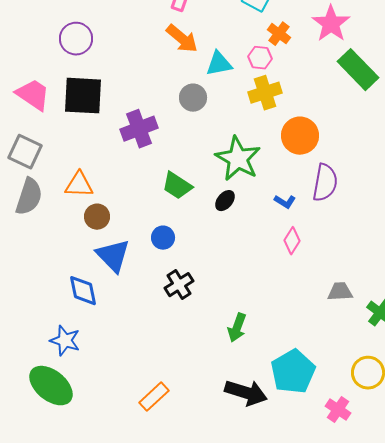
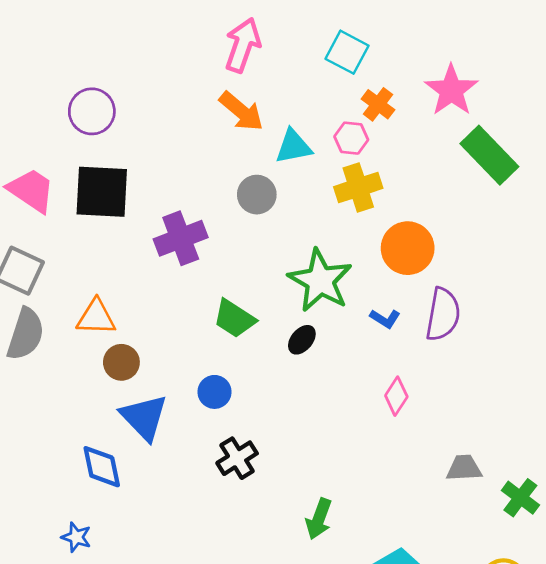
blue L-shape: (285, 202) -> (385, 319), moved
blue star: (65, 341) -> (76, 537), size x0.7

